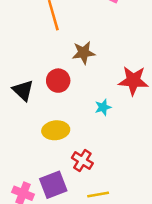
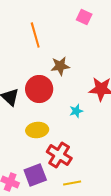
red circle: (58, 81) -> (39, 89), size x1.4
red cross: (82, 161) -> (59, 155), size x1.4

